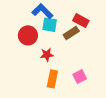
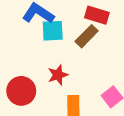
red circle: (28, 35) -> (21, 91), moved

